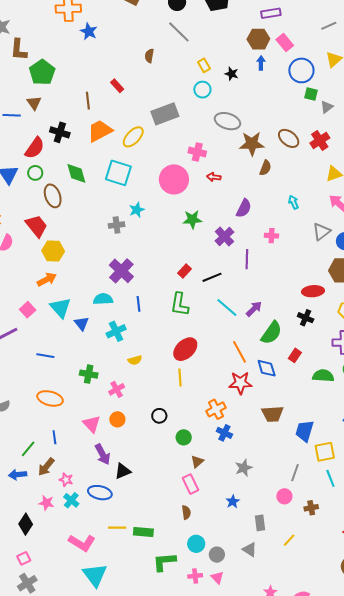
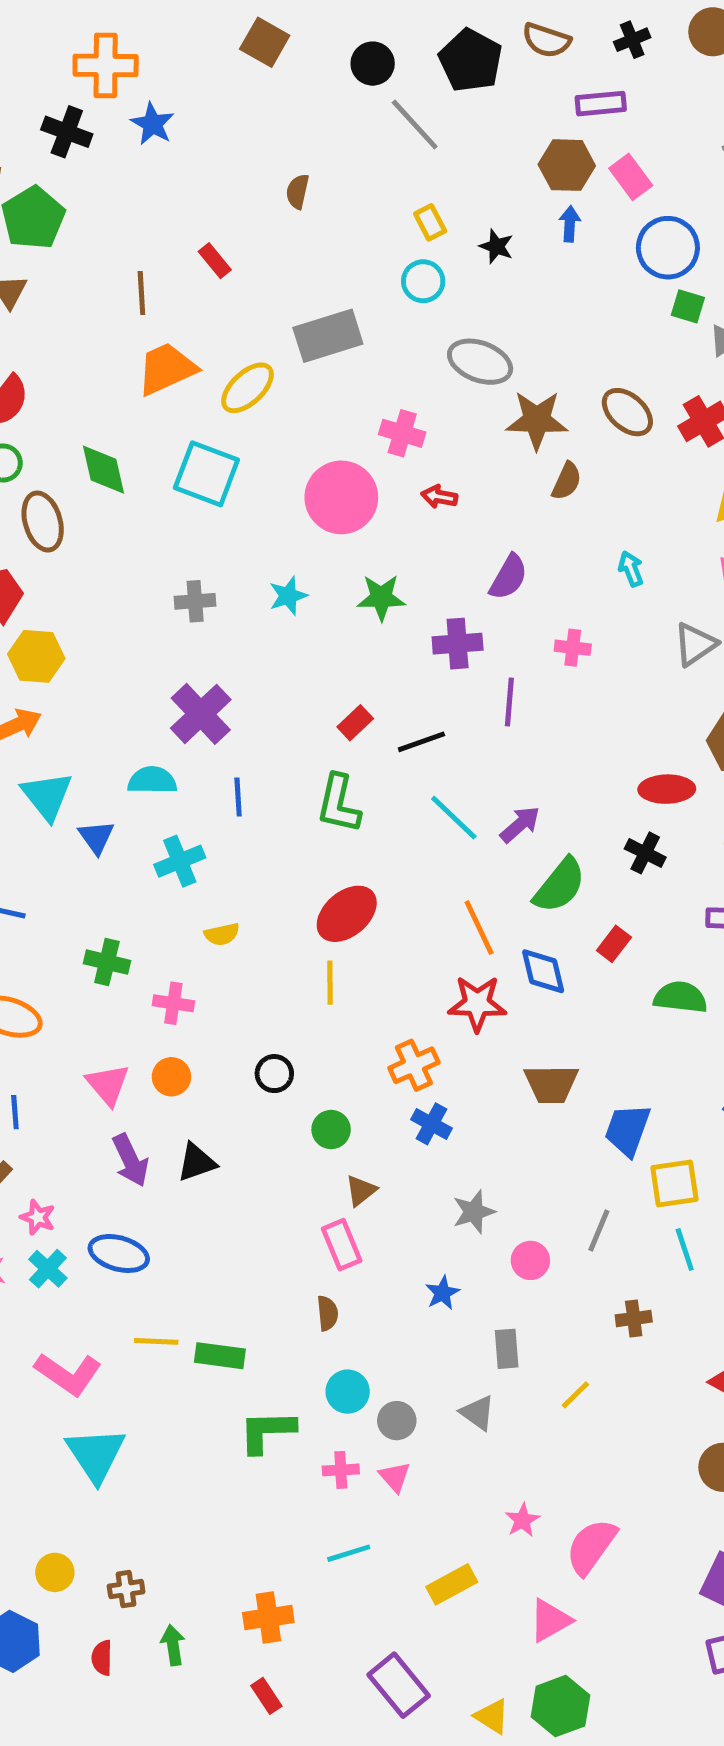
gray line: (179, 32) -> (415, 124), moved
black cross: (60, 132) -> (67, 132), moved
cyan star: (137, 210) -> (288, 596), moved
purple cross: (224, 237) -> (458, 644), turned 36
pink cross: (117, 389) -> (173, 1003), turned 35
black triangle: (123, 471) -> (197, 1162), moved
pink circle: (284, 496) -> (530, 1260), moved

